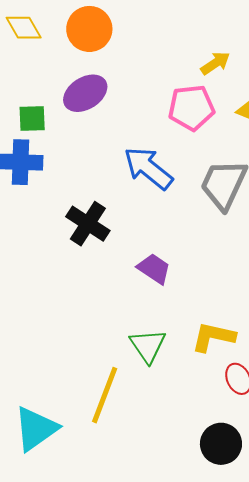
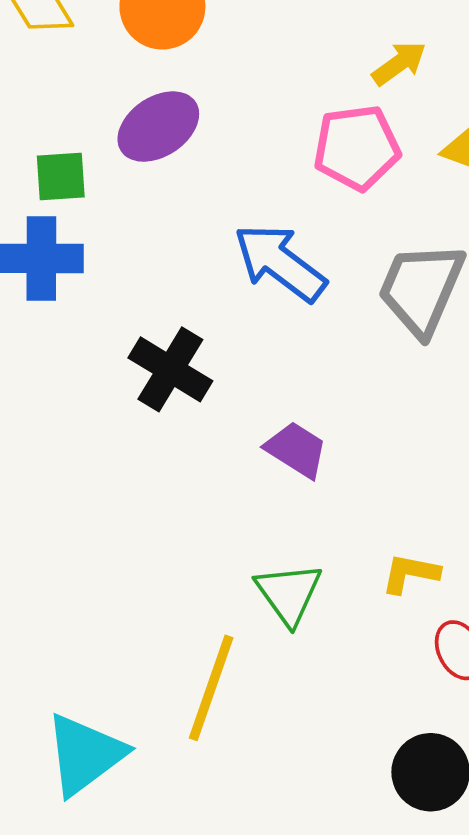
yellow L-shape: (213, 337) -> (410, 573), size x0.7

